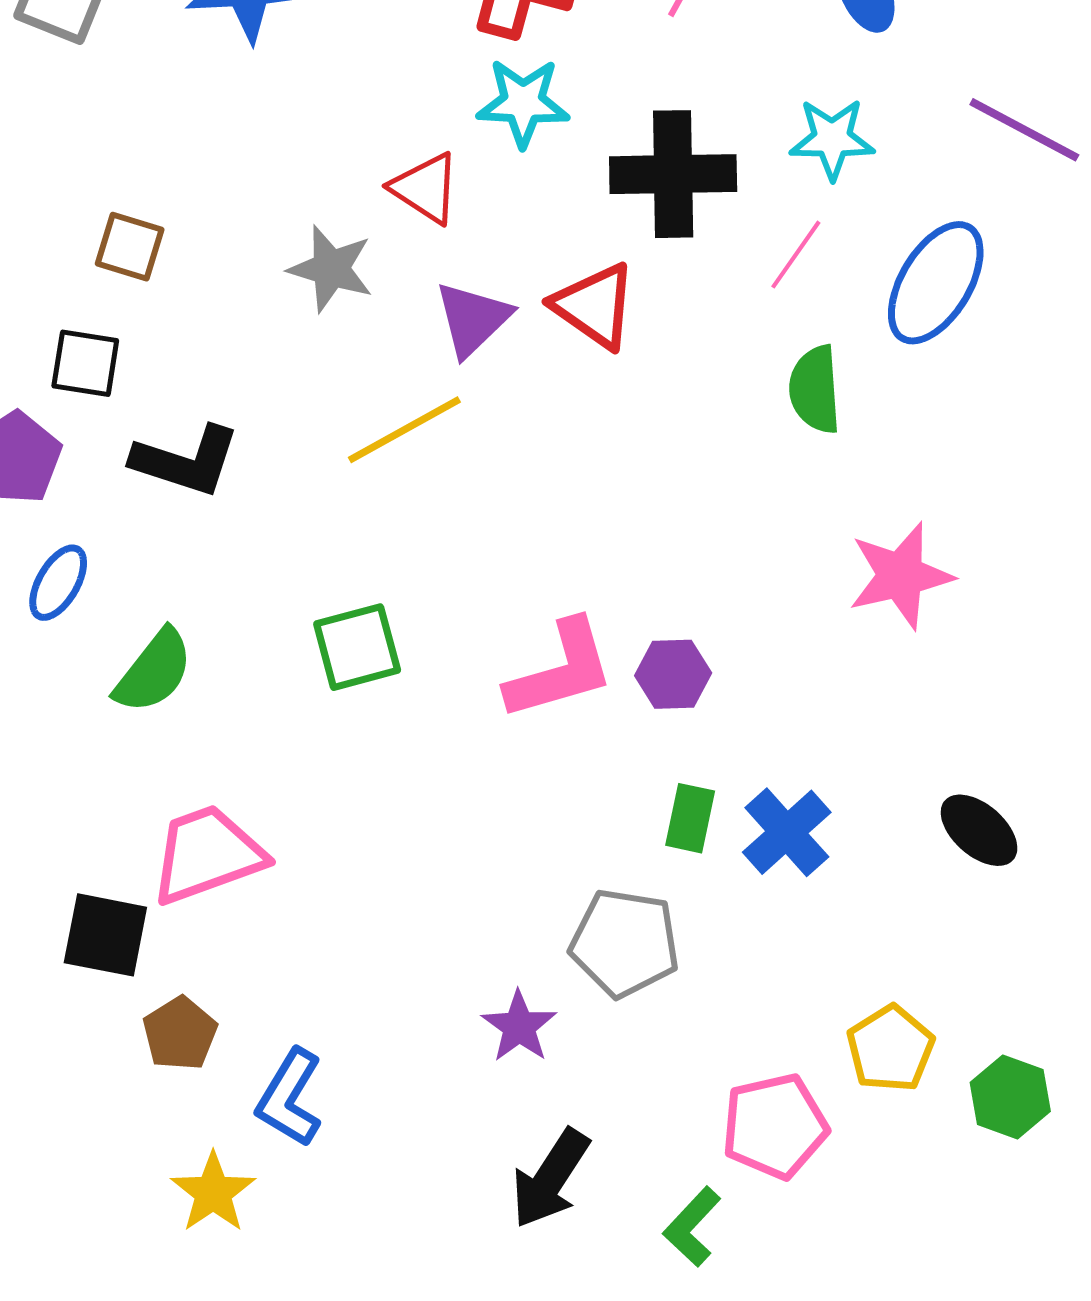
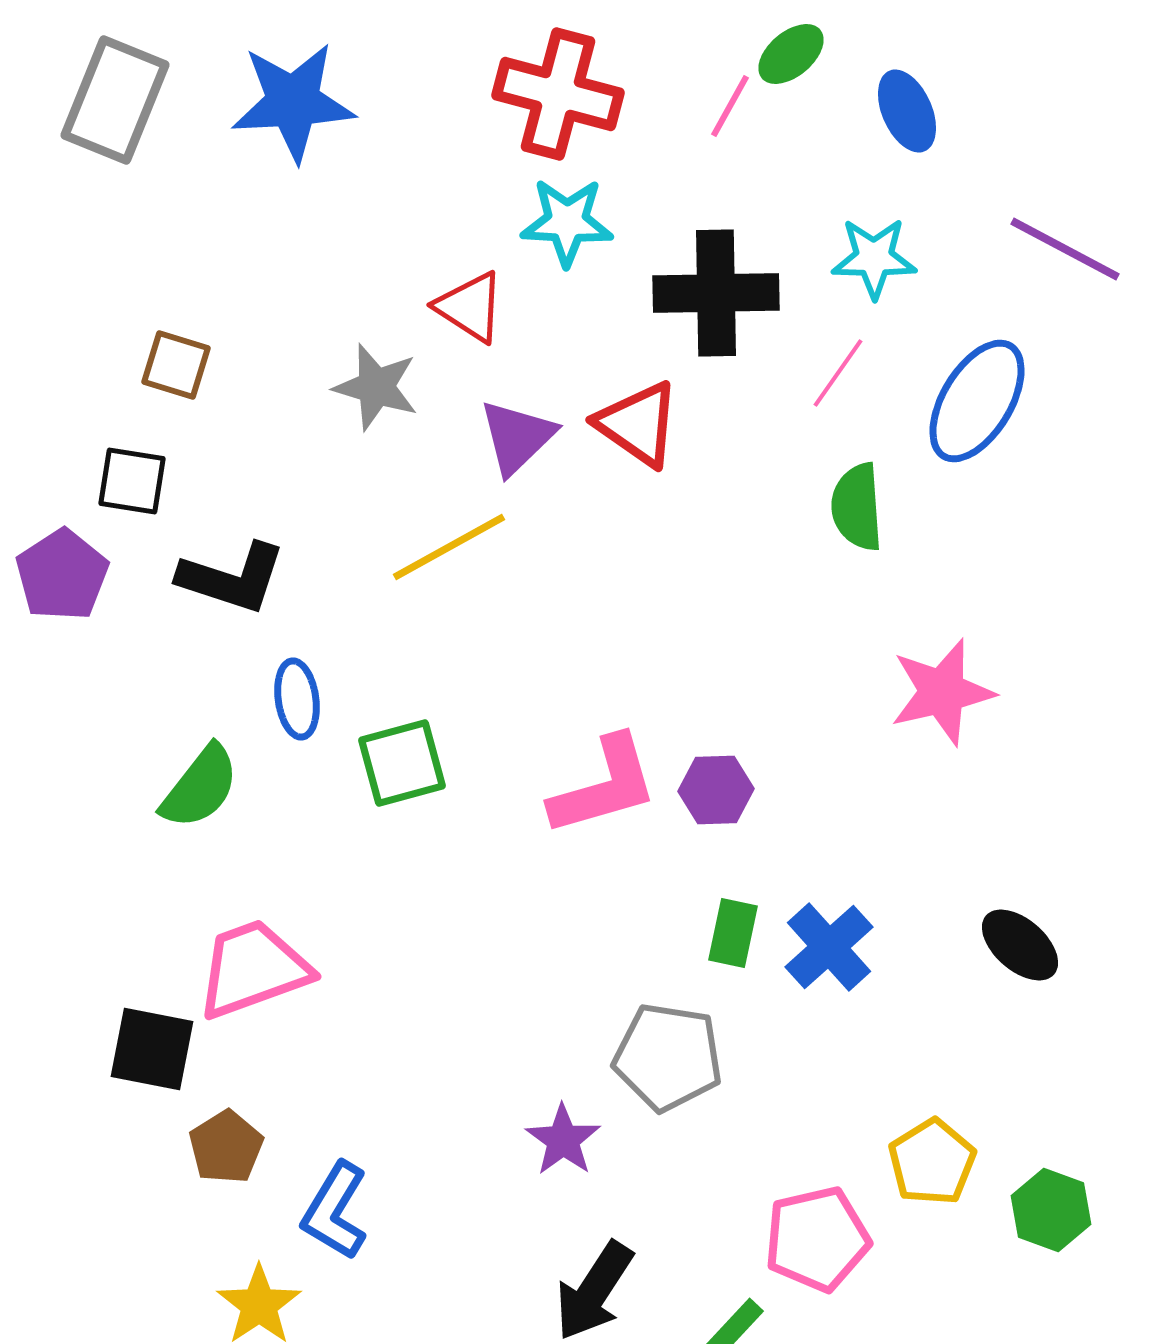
blue ellipse: (58, 583) -> (297, 699), moved, turned -38

